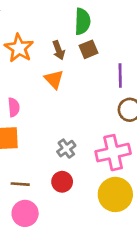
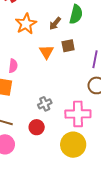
brown square: (89, 49) -> (68, 46), moved
brown arrow: (59, 50) -> (55, 23), moved, turned 48

